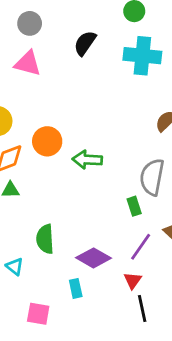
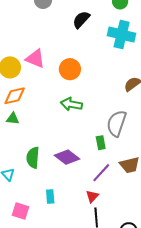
pink triangle: (28, 63) -> (35, 59), moved
orange circle: (47, 141) -> (70, 69), moved
purple diamond: (94, 258) -> (67, 157), moved

